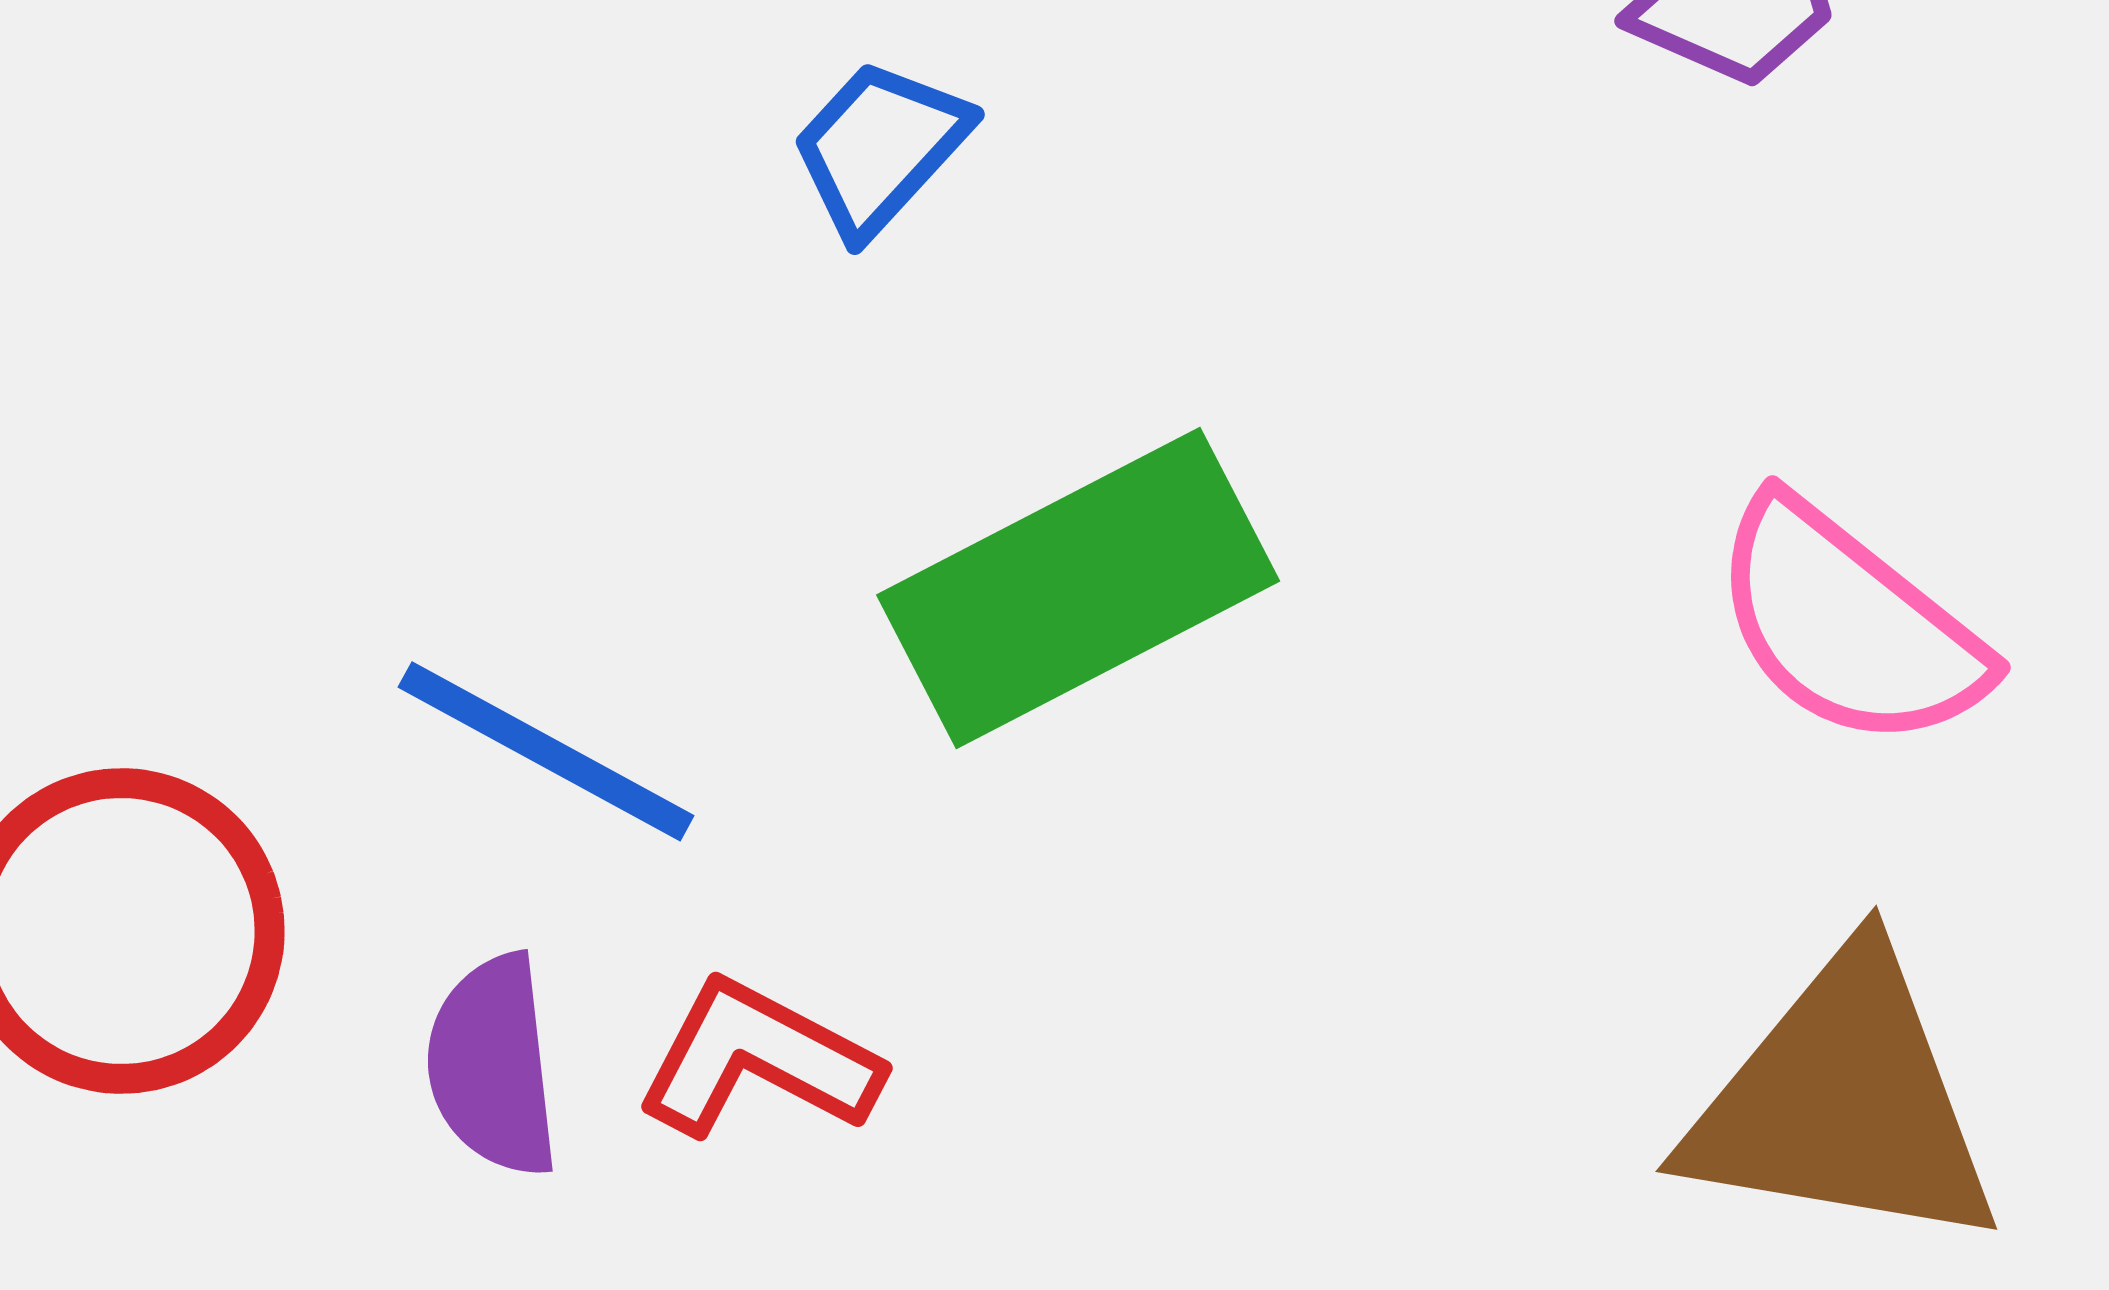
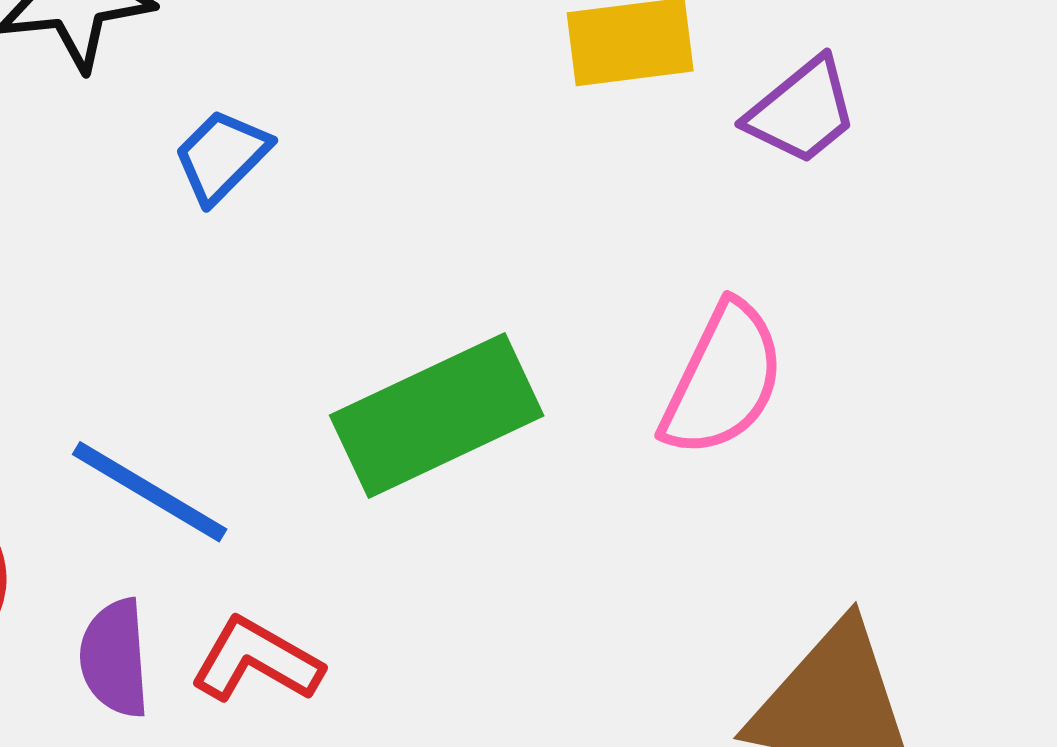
blue trapezoid: (880, 148) -> (222, 156), moved
pink semicircle: (1848, 625) -> (723, 380), moved, turned -105

